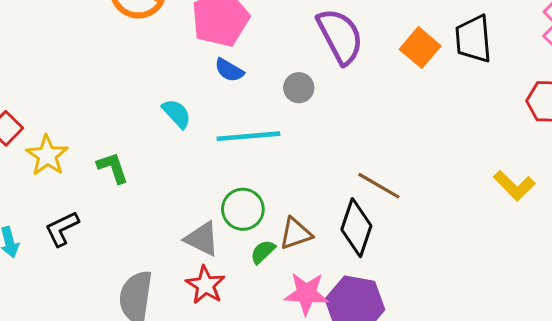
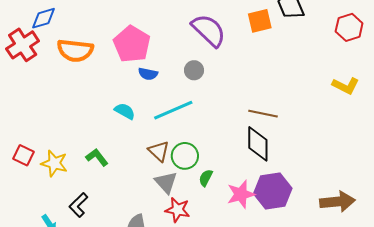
orange square: (420, 48) -> (260, 21), turned -35
brown triangle: (296, 234) -> (159, 151), moved, turned -40
gray triangle: (202, 239) -> (166, 182), turned 40

